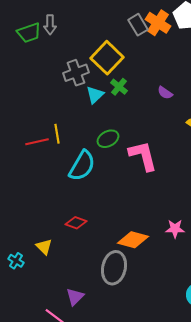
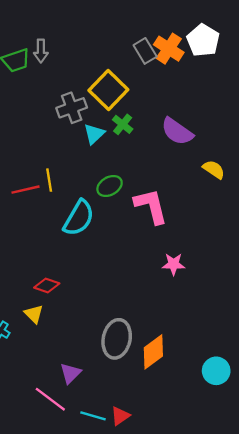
purple semicircle: (165, 93) -> (177, 132), size x1.8
red diamond: (76, 223) -> (47, 286), moved
pink star: (175, 229) -> (174, 264), moved
orange diamond: (133, 240) -> (153, 352), moved, turned -52

